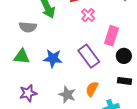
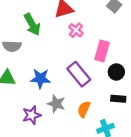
purple star: (28, 93) -> (32, 115), moved
gray star: (67, 95) -> (56, 104), moved

